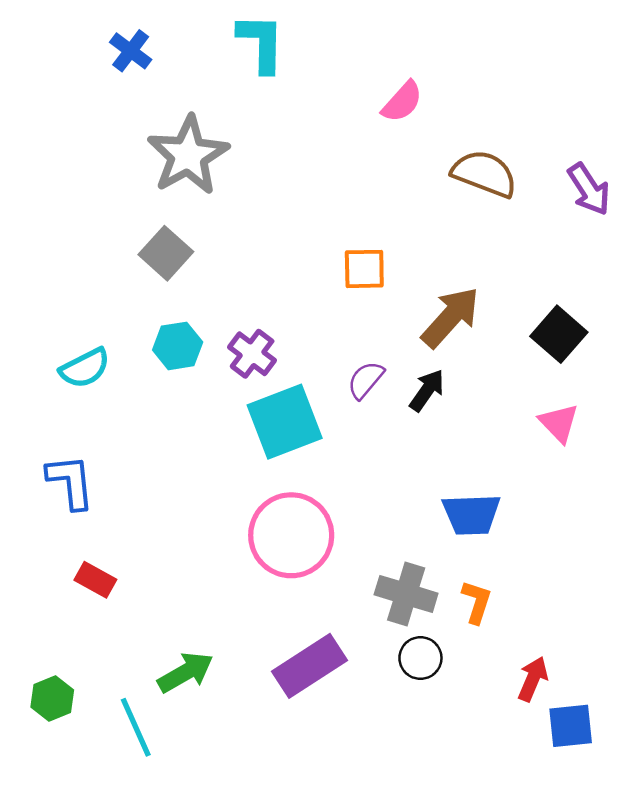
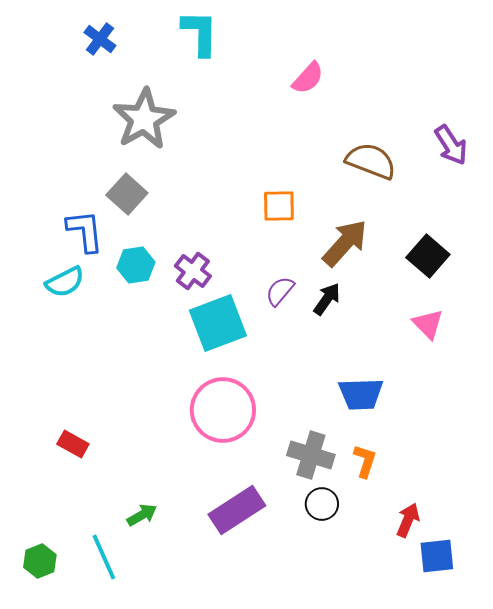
brown semicircle: (484, 174) -> (371, 161), moved
blue L-shape: (71, 482) -> (85, 231), moved
green arrow: (185, 672) -> (142, 515), size x0.7
green hexagon: (52, 698) -> (40, 561), moved

